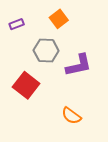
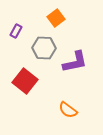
purple rectangle: (17, 24) -> (16, 31), moved, turned -40

